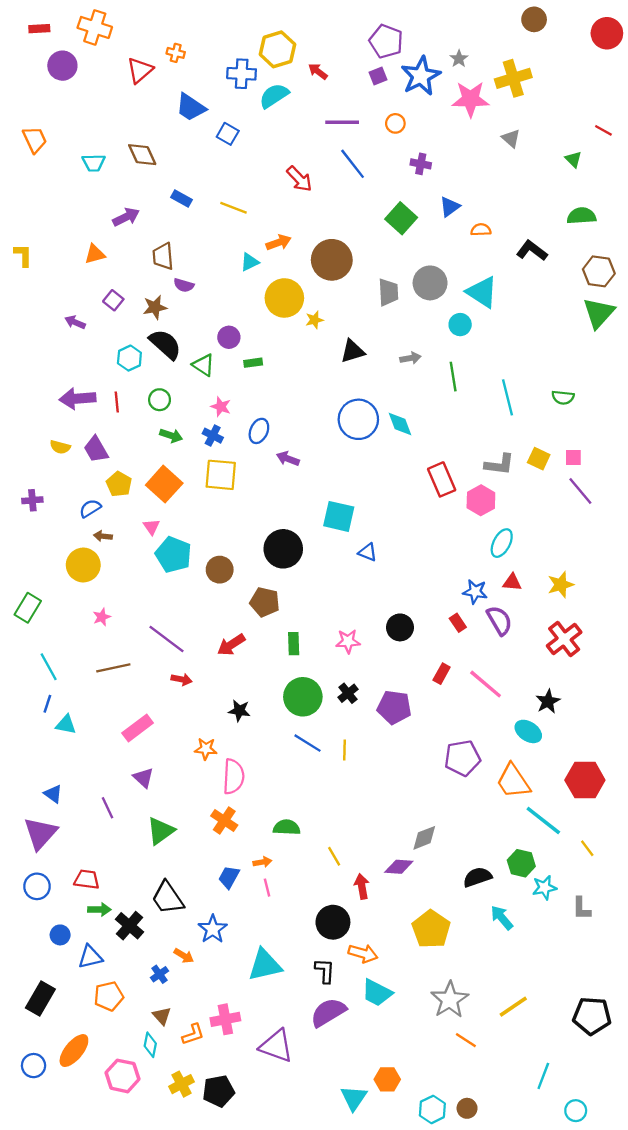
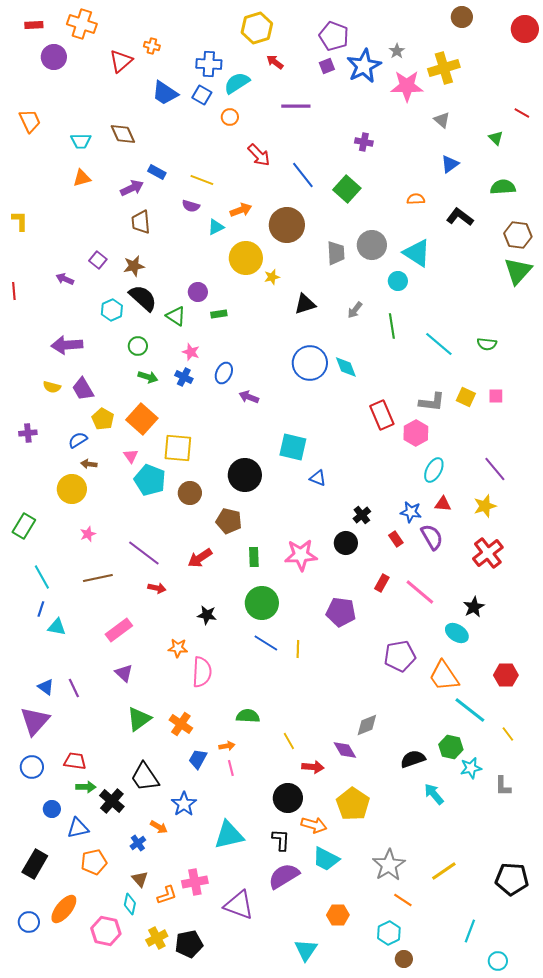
yellow hexagon: (277, 49) -> (257, 28), moved
orange circle: (395, 123) -> (230, 117), moved
blue square: (228, 134) -> (202, 95), moved
blue line: (353, 164) -> (303, 175), moved
blue triangle: (450, 207) -> (450, 164), moved
purple arrow: (126, 217) -> (132, 188), moved
orange triangle: (95, 254) -> (82, 178), moved
purple semicircle: (184, 285) -> (191, 206), moved
gray arrow: (410, 358) -> (355, 310), turned 138
cyan line: (507, 397) -> (439, 344), turned -36
red line: (117, 402) -> (14, 291), moved
yellow square: (221, 475) -> (178, 448), moved
purple line: (580, 491) -> (495, 469), moved
pink star: (348, 641) -> (301, 555), size x1.5
black cross: (348, 693) -> (362, 515), moved
red hexagon: (585, 780) -> (506, 675), size x0.7
purple line: (108, 808) -> (74, 688), moved
orange cross: (224, 820) -> (181, 724), moved
purple diamond: (399, 867) -> (345, 750), turned 55
red arrow: (362, 886) -> (313, 767), turned 105
yellow pentagon: (431, 929) -> (353, 804), moved
orange hexagon: (387, 1079) -> (338, 915), moved
cyan hexagon: (432, 1109) -> (389, 933), moved

